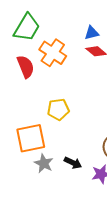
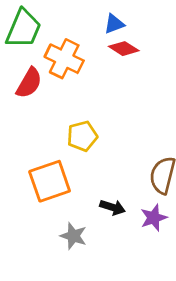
red semicircle: (26, 67) -> (29, 83), turned 60
gray star: (44, 163) -> (73, 236), moved

